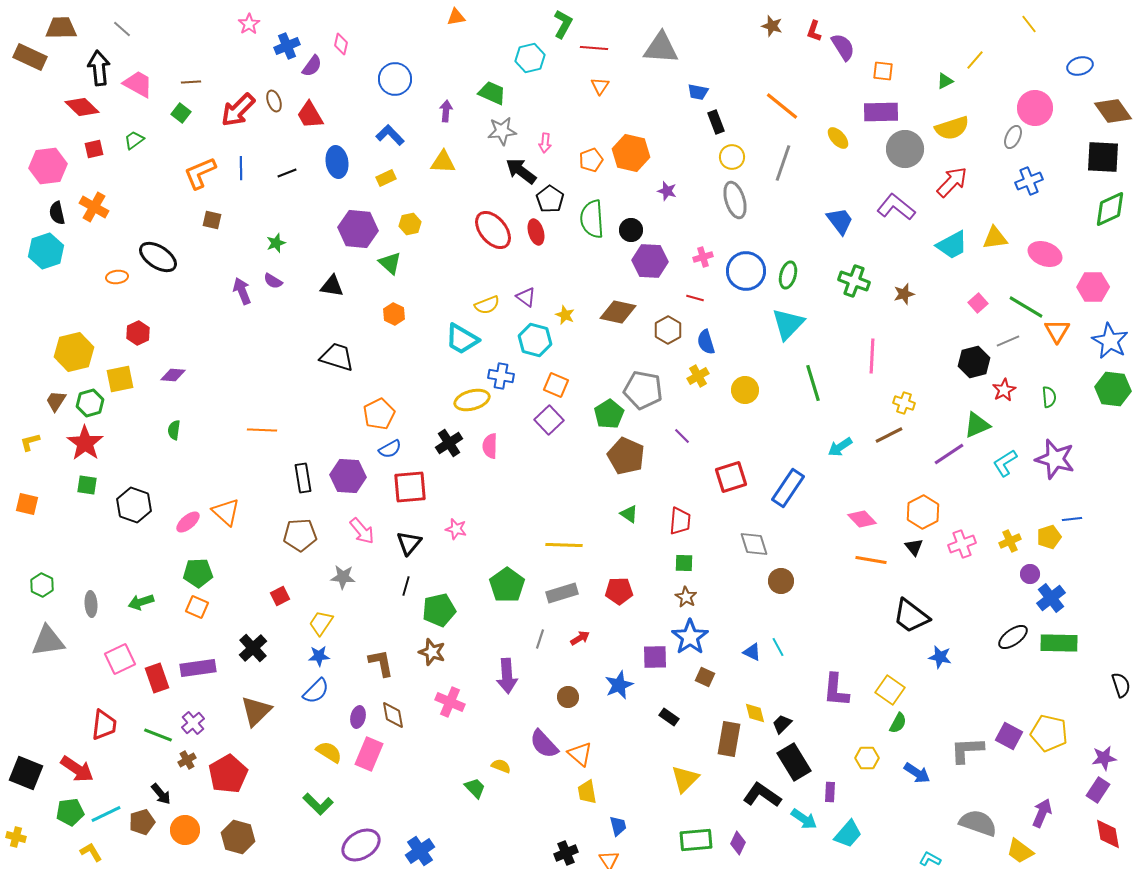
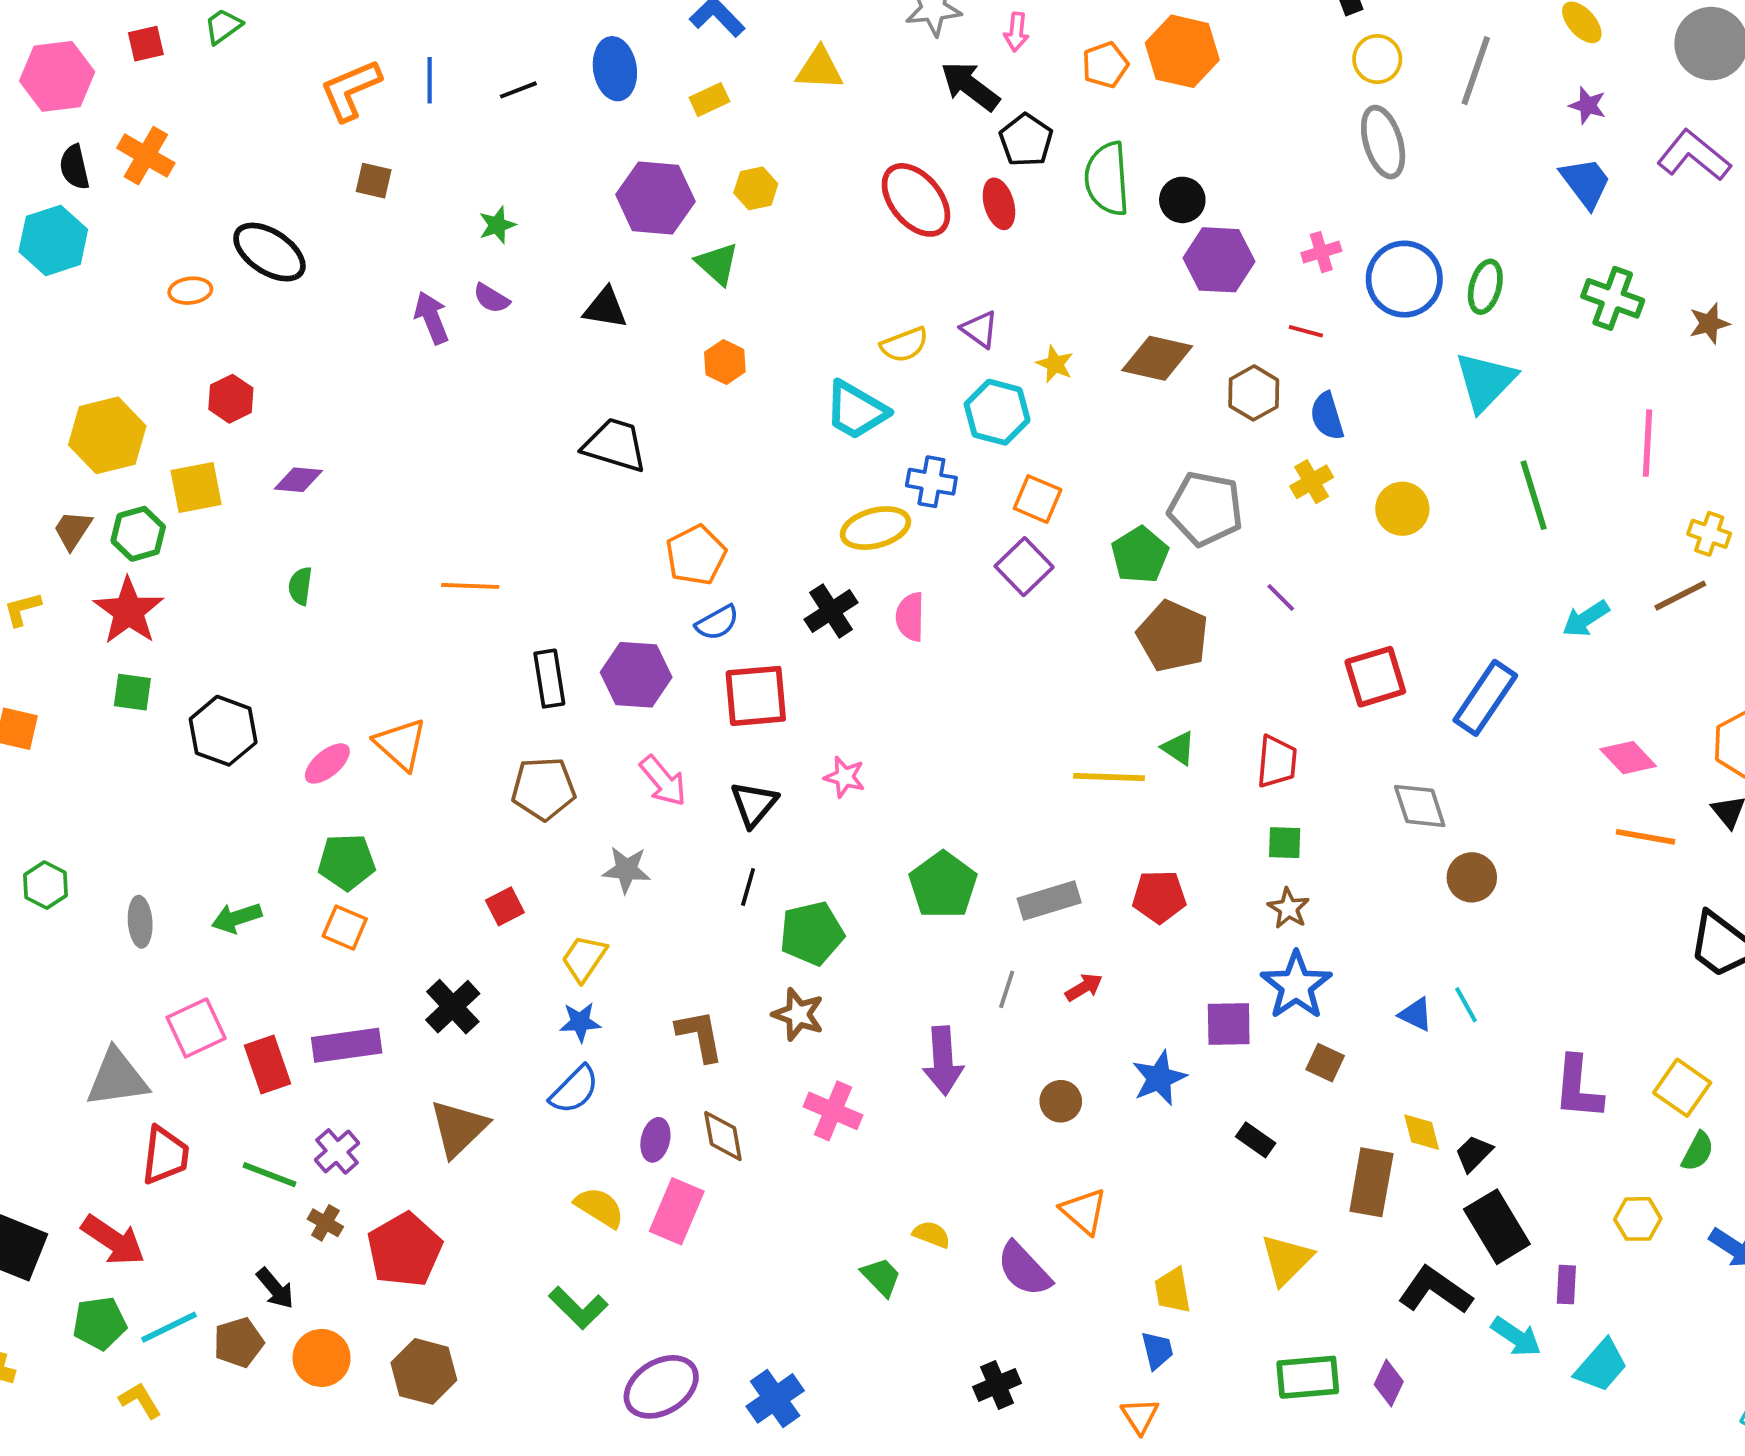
purple star: (667, 191) -> (1588, 105), moved
yellow line: (564, 545) -> (1109, 777), moved
gray triangle: (48, 641) -> (117, 1078), moved
purple semicircle: (544, 744) -> (1024, 1269), moved
brown cross: (187, 760) -> (325, 1223), turned -30
yellow trapezoid: (587, 792) -> (1173, 1290), moved
black cross: (566, 853) -> (997, 1385), moved

